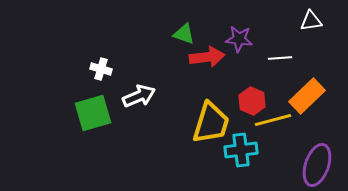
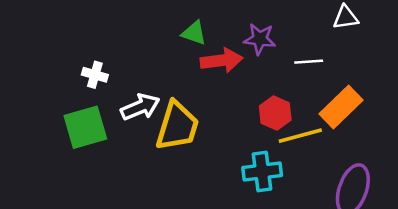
yellow trapezoid: (211, 123) -> (177, 126), moved

